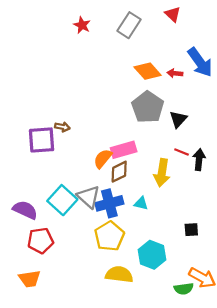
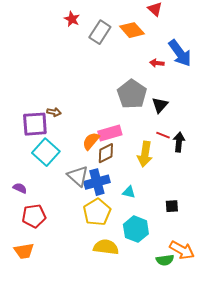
gray rectangle: (129, 25) -> (100, 32), moved
orange diamond: (148, 71) -> (132, 30), moved
cyan square: (62, 200) -> (46, 152), moved
cyan triangle: (141, 203) -> (129, 192), moved
purple semicircle: (25, 210) -> (20, 188), size x0.6

